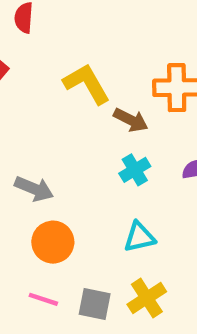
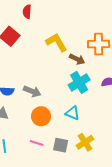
cyan cross: (135, 170) -> (79, 82), size x1.5
cyan triangle: (139, 237) -> (72, 113), moved, turned 35

